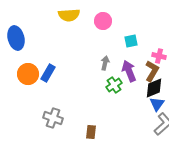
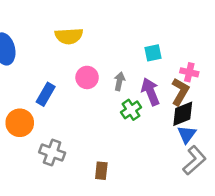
yellow semicircle: (69, 15) -> (69, 36), moved
pink circle: (103, 21) -> (87, 77), moved
orange circle: (28, 74) -> (20, 123), moved

